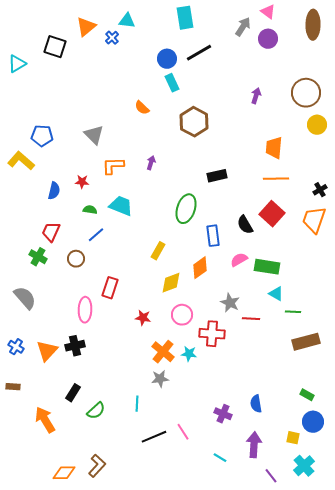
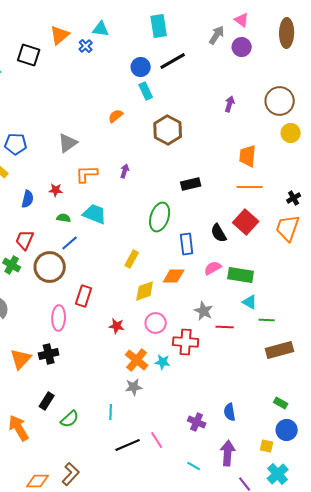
orange semicircle: (142, 108) -> (116, 116), turned 98
gray triangle: (94, 135) -> (68, 143), turned 40
brown circle: (76, 259) -> (50, 267), size x1.8
orange diamond: (200, 268) -> (174, 276), turned 35

